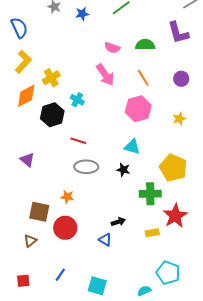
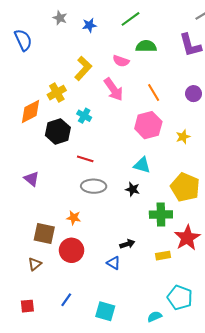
green semicircle: (145, 45) -> (146, 46), moved
yellow L-shape: (23, 62) -> (83, 68), moved
yellow star: (179, 119) -> (183, 137), moved

